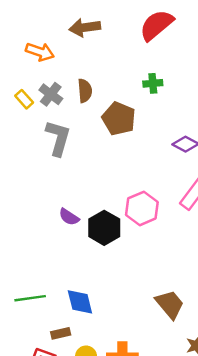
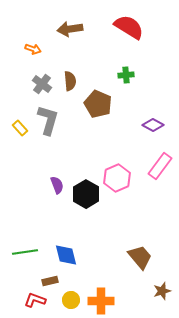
red semicircle: (156, 25) -> (129, 27), turned 72
orange arrow: (40, 52) -> (33, 49), size x0.7
yellow rectangle: (24, 99) -> (20, 128), moved
purple semicircle: (69, 217) -> (57, 185), turned -144

